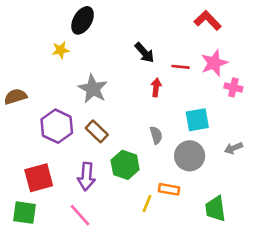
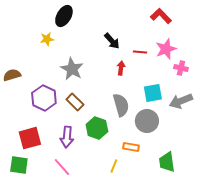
gray semicircle: (156, 135) -> (121, 105), size x1.6
gray arrow: (233, 148) -> (181, 101), moved, size x1.6
yellow line: (147, 204) -> (114, 166), moved

